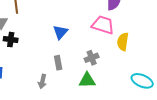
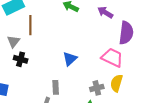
yellow semicircle: (123, 42) -> (116, 83), moved
gray rectangle: (58, 63) -> (56, 87), moved

